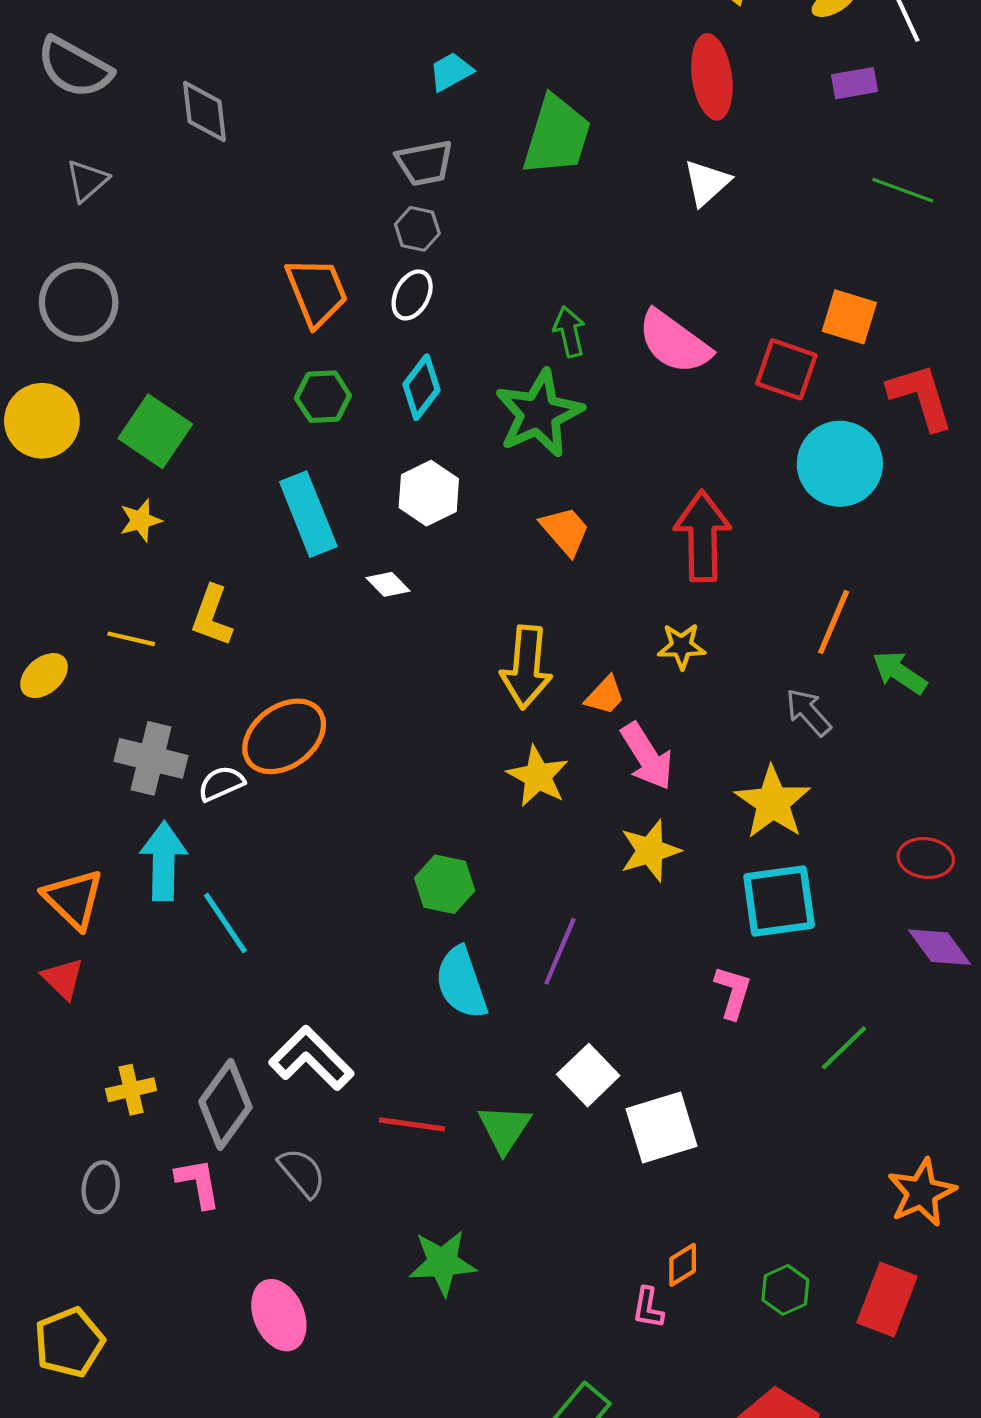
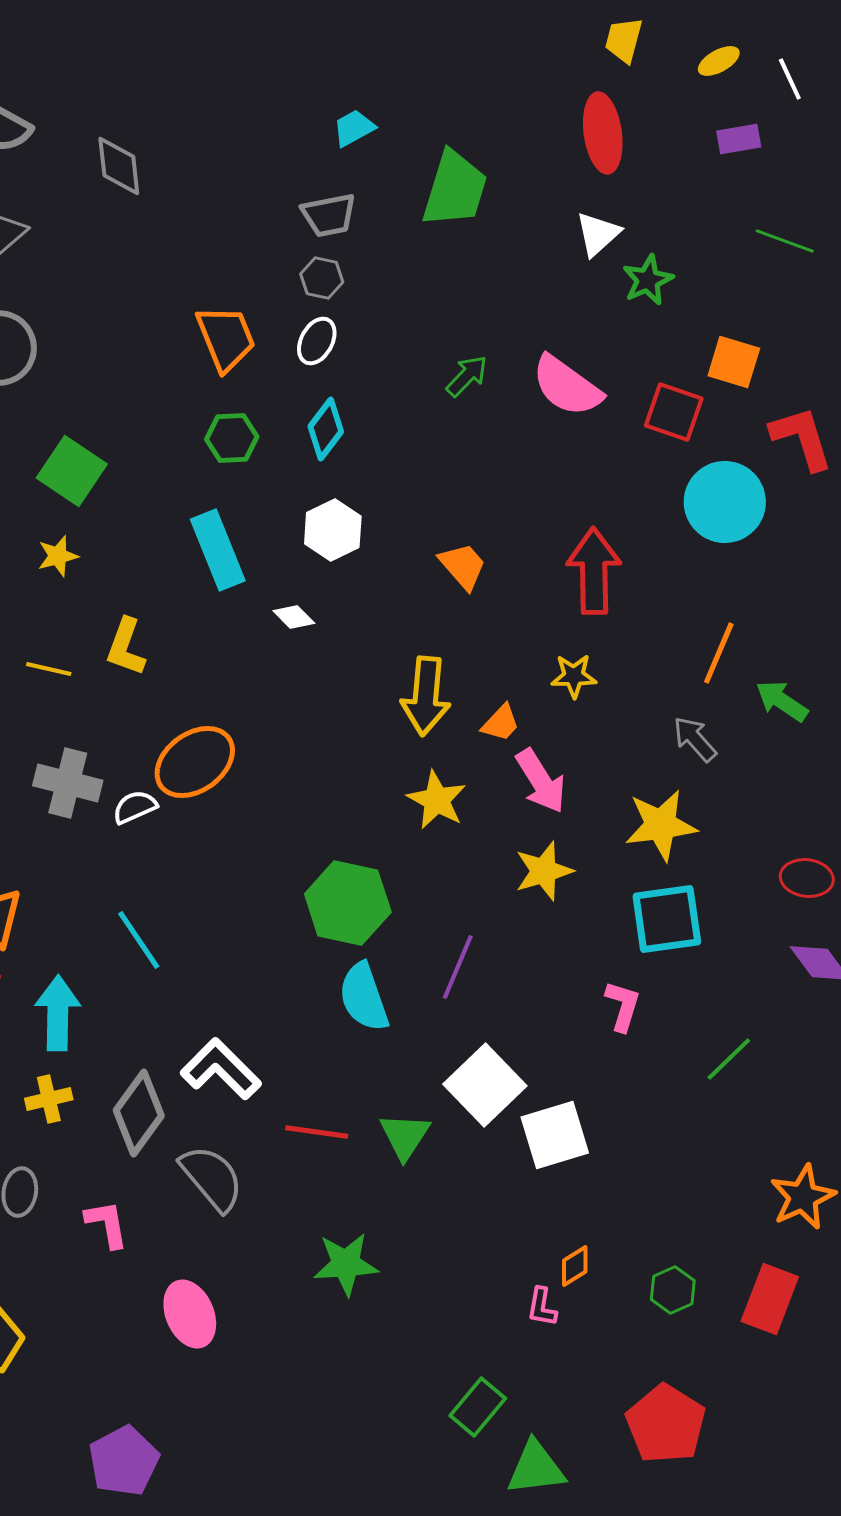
green arrow: (569, 332) -> (467, 376), turned 57
green star: (539, 413) -> (648, 280), moved, size x0.6
yellow star: (773, 802) -> (661, 825), turned 30
cyan arrow: (164, 861) -> (58, 1013), moved
green hexagon: (445, 884) -> (348, 903), size x1.5
white square: (588, 1075) -> (485, 1085), size x1.4
gray semicircle: (302, 1173) -> (212, 1178), size x1.4
pink L-shape: (198, 1183) -> (107, 1224), moved

